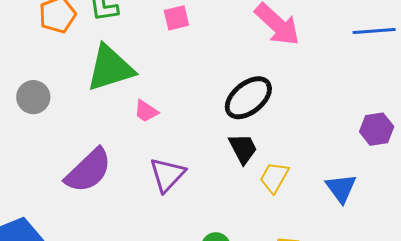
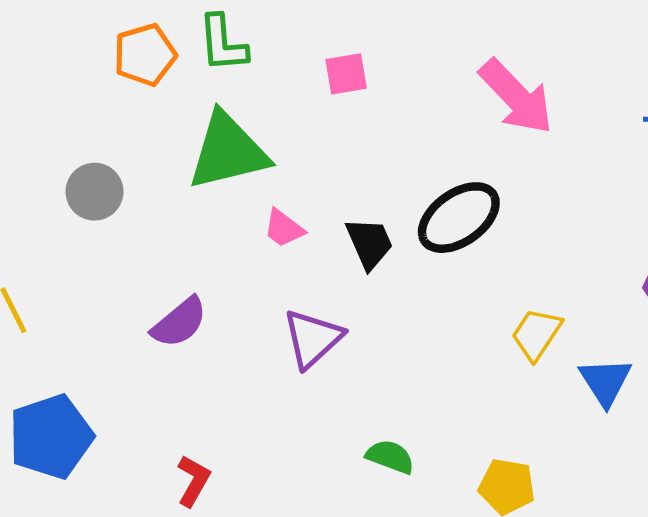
black trapezoid: (243, 149) -> (369, 243), moved
purple semicircle: (88, 171) -> (179, 322), size x0.7
yellow trapezoid: (274, 177) -> (537, 334), moved

